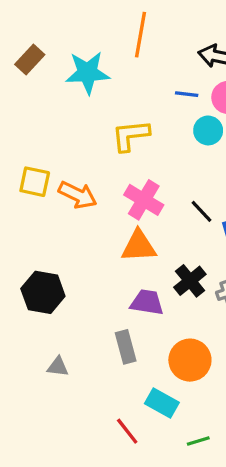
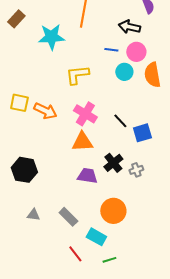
brown rectangle: (30, 59) -> (16, 19), moved
gray rectangle: (126, 347) -> (68, 217), moved, turned -30
green line: (198, 441) -> (109, 260), moved

